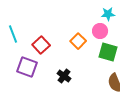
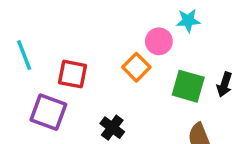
pink circle: (100, 31) -> (159, 41), moved
red square: (41, 45) -> (73, 74), turned -36

